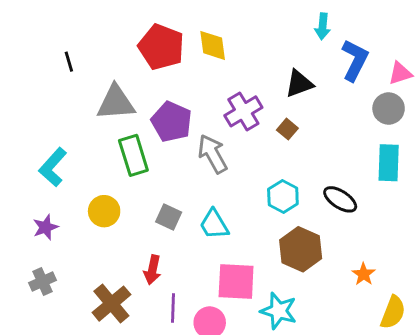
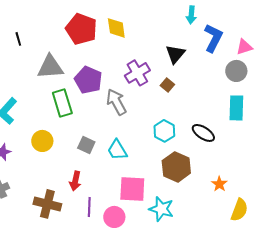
black triangle: (299, 84) -> (175, 54), turned -30
brown cross: (111, 304) -> (47, 204), turned -36

